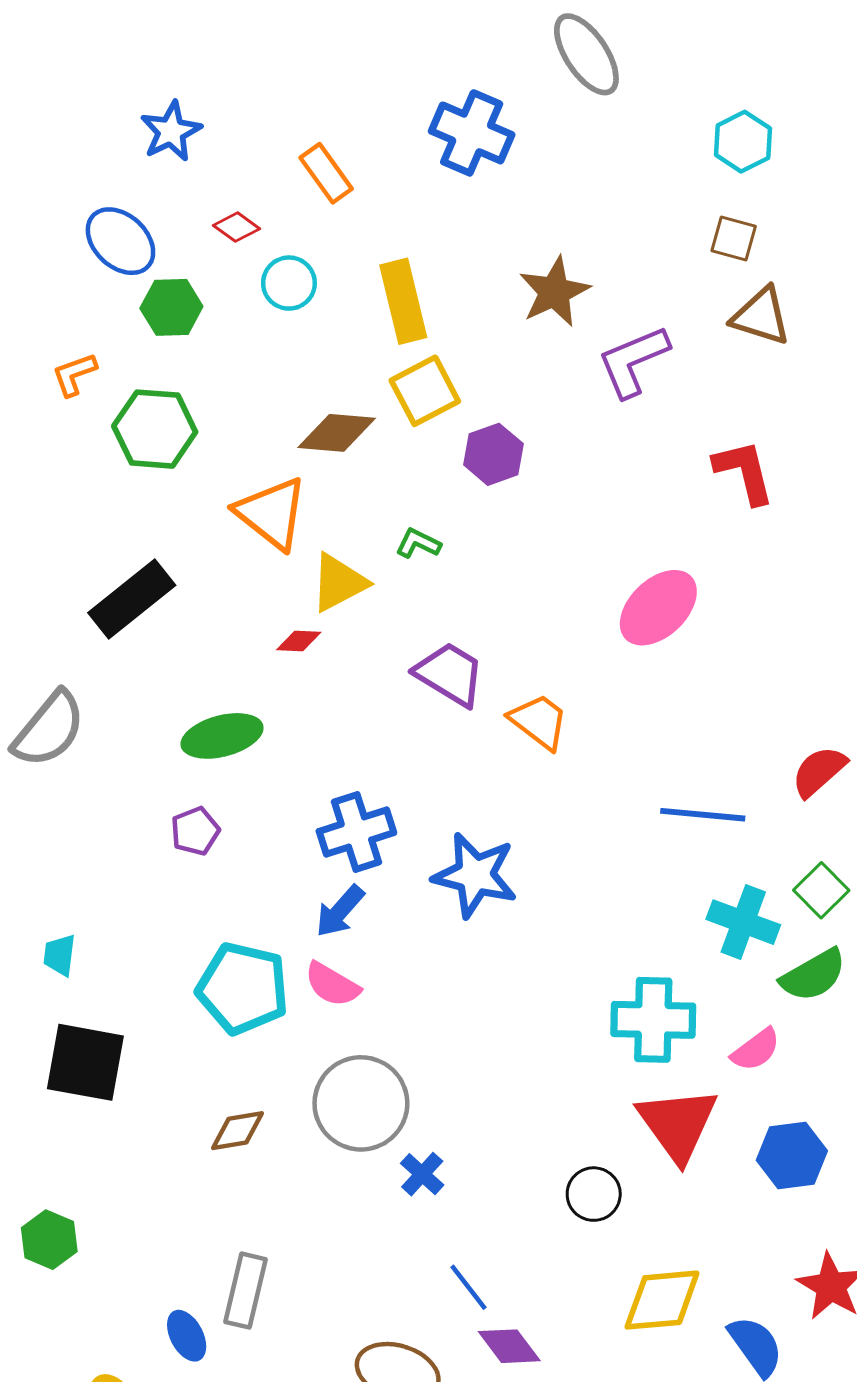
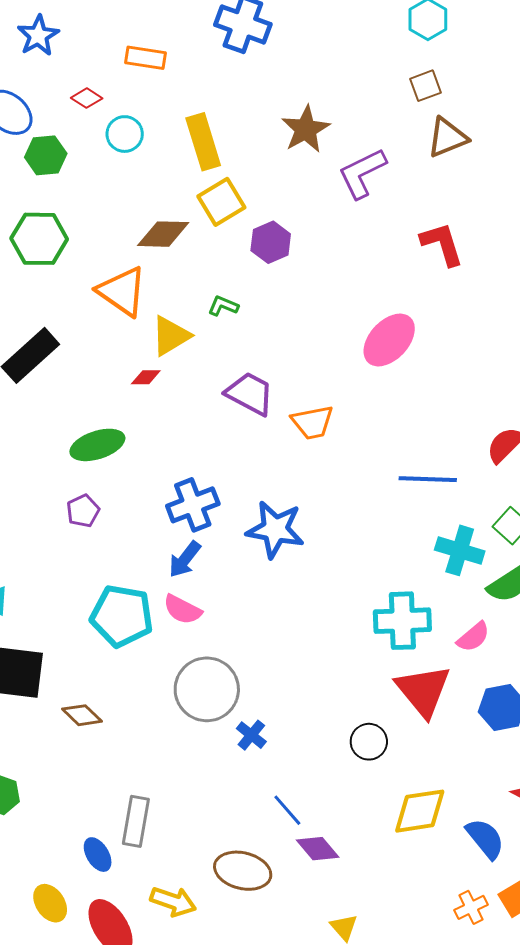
orange rectangle: (326, 173) -> (146, 58), turned -42
brown square: (734, 238) -> (425, 86), turned -32
brown triangle: (761, 316) -> (447, 138), turned -36
orange trapezoid: (539, 721) -> (313, 422), turned 135
brown diamond: (238, 1131) -> (82, 715), moved, turned 57

